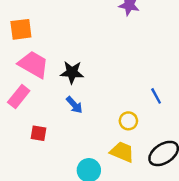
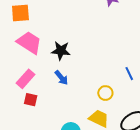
pink rectangle: (19, 96) -> (25, 79), moved

